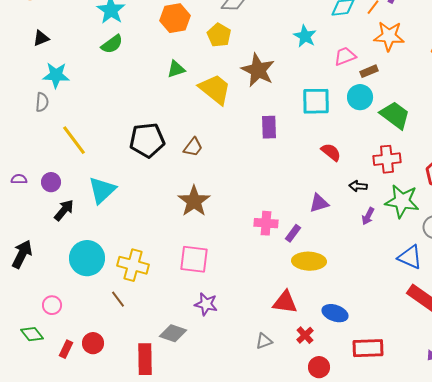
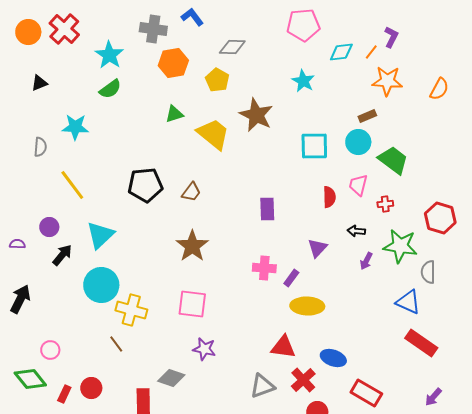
pink trapezoid: (345, 56) -> (358, 185), moved, turned -55
cyan star: (56, 75) -> (75, 127), moved
purple rectangle: (269, 127) -> (267, 209), moved
red semicircle: (331, 152) -> (329, 197), turned 50
red cross: (387, 159) -> (385, 204), size x0.6
purple semicircle: (19, 179) -> (17, 244), moved
purple triangle: (319, 203) -> (317, 248), turned -30
cyan circle: (87, 258) -> (101, 285), moved
green diamond: (32, 334) -> (30, 379), size x1.4
red cross: (305, 335) -> (303, 380), size x1.4
gray triangle: (264, 341) -> (262, 386), size x1.5
red rectangle: (368, 348) -> (366, 393), turned 32

